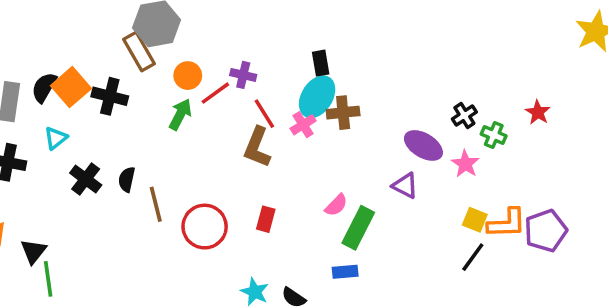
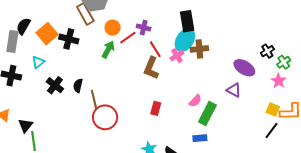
black rectangle: (321, 63) -> (187, 21), size x1.5
black semicircle: (44, 87) -> (23, 26), moved
green cross: (494, 135) -> (284, 62), turned 32
pink star: (465, 164) -> (279, 81), moved
red circle: (205, 227) -> (105, 117), moved

